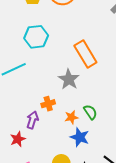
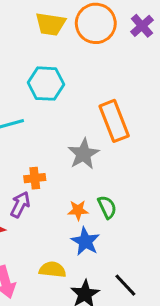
orange cross: (48, 104) -> (35, 178), moved

